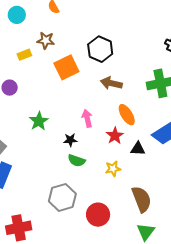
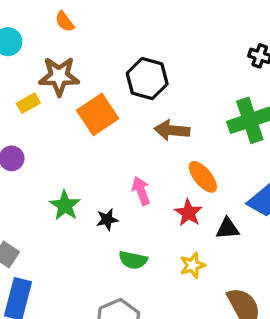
brown star: (46, 40) -> (59, 76), size x1.4
black star: (70, 140) -> (107, 220), moved

